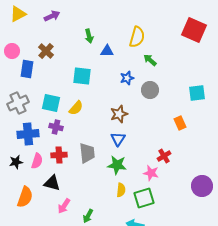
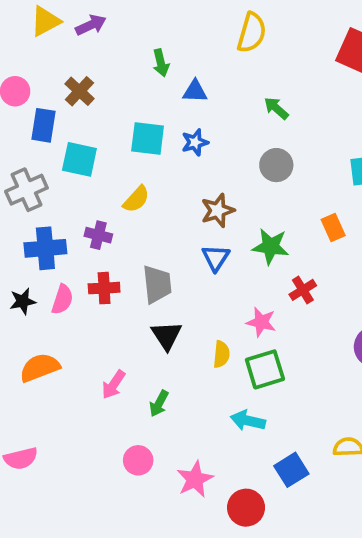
yellow triangle: (18, 14) -> (45, 21), moved
yellow semicircle: (137, 37) -> (252, 33), moved
blue star: (127, 78) -> (195, 142), moved
cyan square: (51, 103) -> (79, 159), moved
green star: (117, 165) -> (271, 246), moved
pink star: (151, 173) -> (261, 322), moved
black triangle: (52, 183) -> (167, 335), moved, turned 42
orange semicircle: (25, 197) -> (40, 368), turned -130

